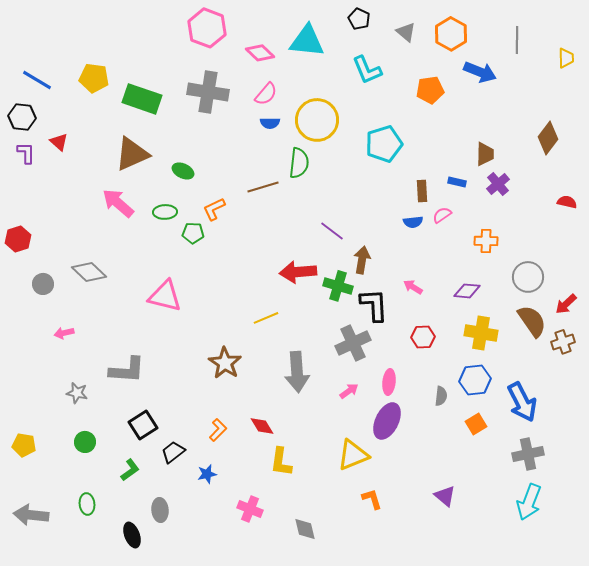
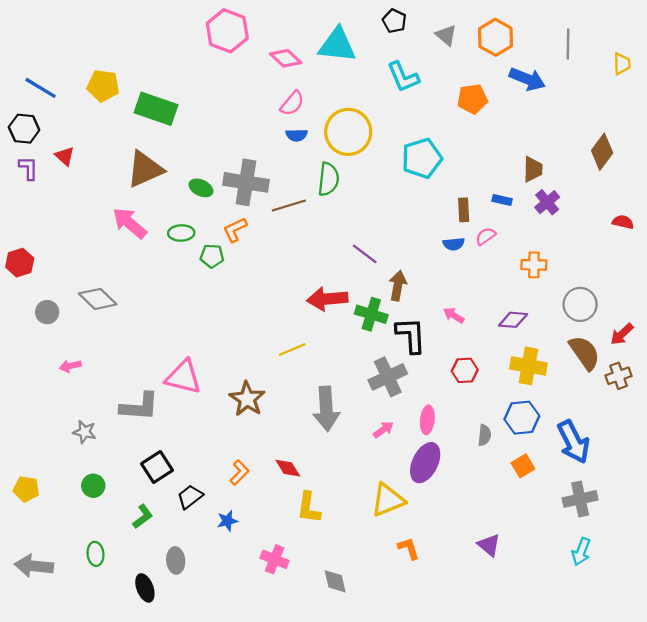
gray cross: (208, 92) -> (246, 182), moved
pink triangle: (165, 296) -> (183, 377), moved
cyan arrow: (529, 502) -> (581, 552), size x0.7

